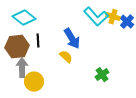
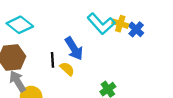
black line: (38, 41) -> (53, 60), moved
gray arrow: (22, 68) -> (18, 81), turned -30

